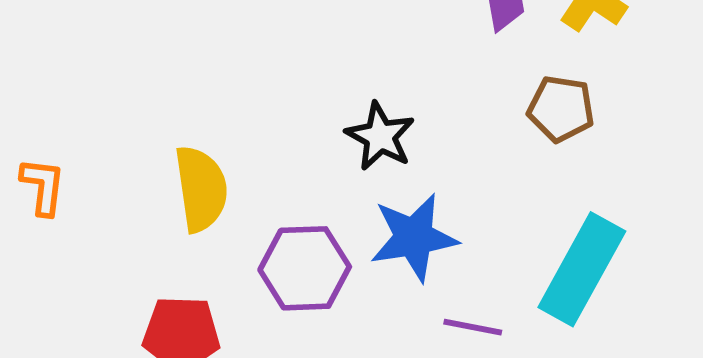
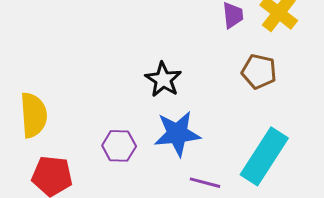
yellow semicircle: (201, 189) -> (34, 115), moved
purple hexagon: (305, 268) -> (119, 146), size x0.7

